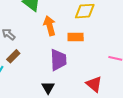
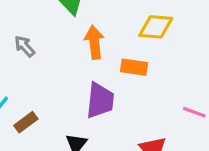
brown rectangle: (13, 56) -> (26, 122), moved

